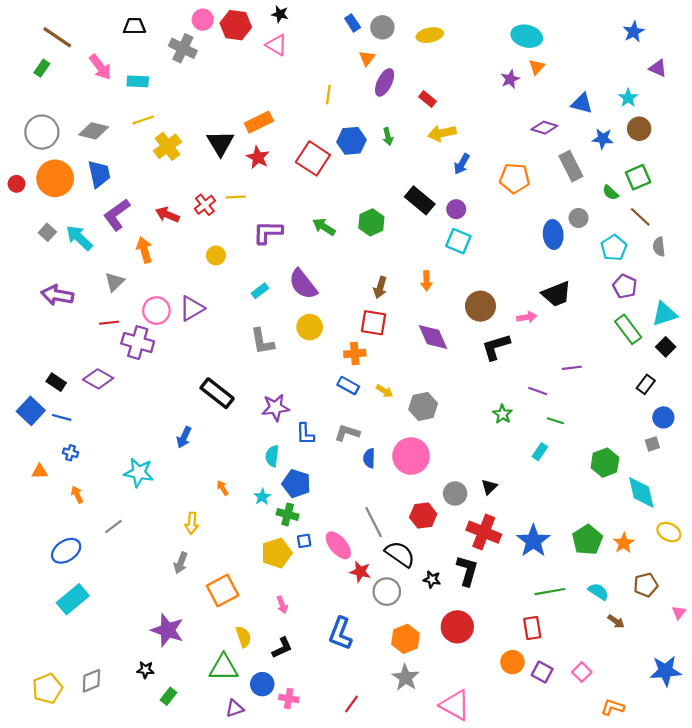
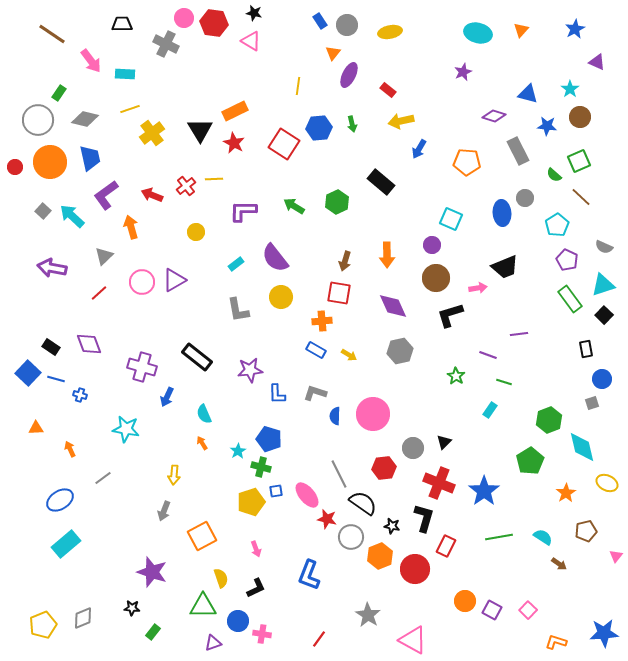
orange triangle: (537, 67) -> (521, 30), moved
green rectangle: (42, 68) -> (59, 93), moved
purple circle: (456, 209) -> (432, 245), moved
cyan square: (458, 241) -> (451, 219), moved
gray semicircle: (659, 247) -> (604, 247), moved, turned -60
orange arrow: (426, 281) -> (387, 255), size x1.4
red line: (109, 323) -> (99, 293), turned -36
purple cross: (138, 343) -> (142, 367), moved
purple diamond: (98, 379) -> (89, 344), turned 40
black rectangle: (646, 384) -> (586, 349), turned -48
gray hexagon: (423, 406) -> (400, 351), moved
blue cross: (70, 453) -> (80, 395), moved
cyan semicircle: (272, 456) -> (204, 414), moved, turned -30
green pentagon: (587, 540) -> (530, 461), moved
red rectangle: (532, 628) -> (446, 546), moved, turned 35
orange hexagon: (406, 639) -> (380, 556), moved
blue star: (666, 671) -> (604, 633), moved

